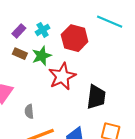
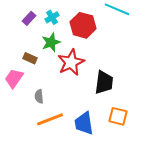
brown rectangle: (20, 54) -> (30, 58), moved

